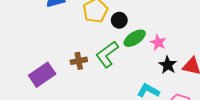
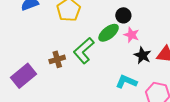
black circle: (119, 20) -> (123, 15), moved

